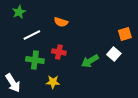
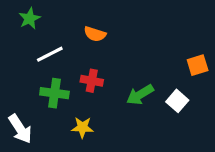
orange square: (125, 34) -> (198, 65), moved
white square: (114, 54) -> (177, 101), moved

